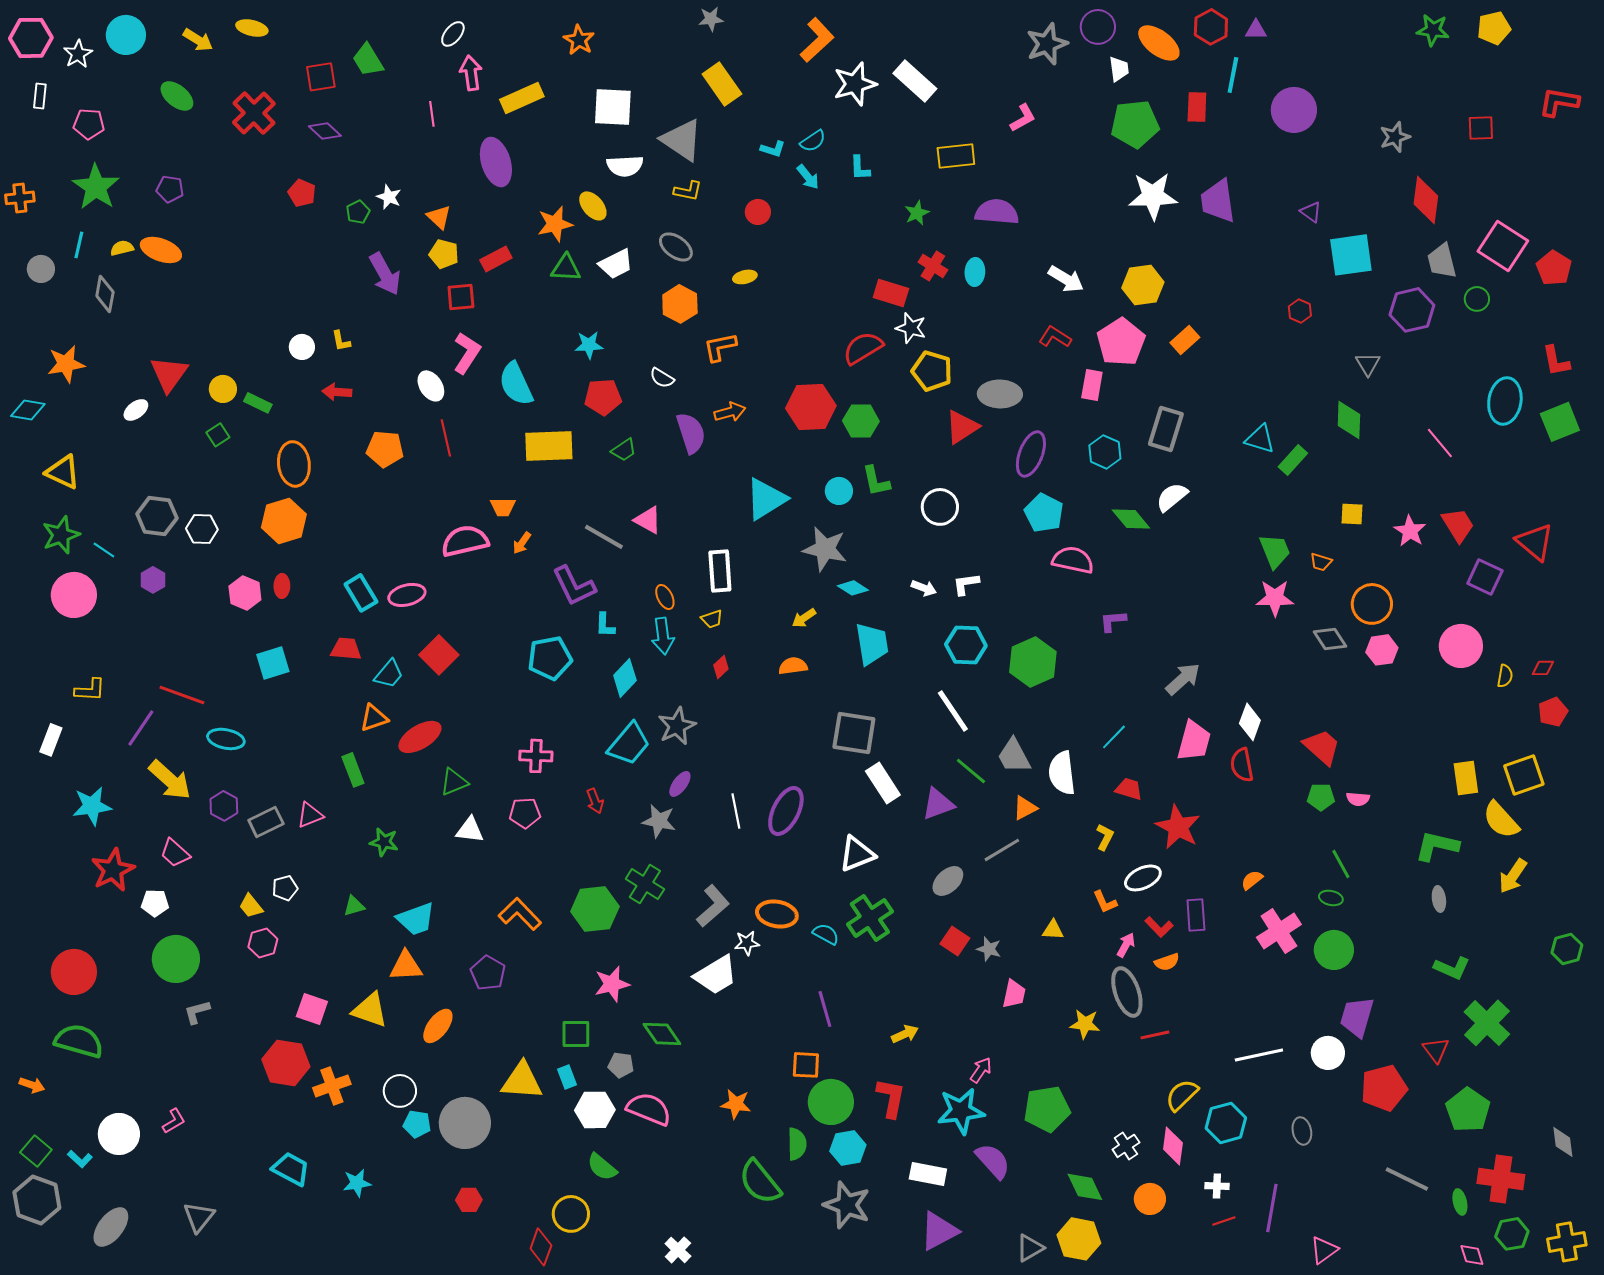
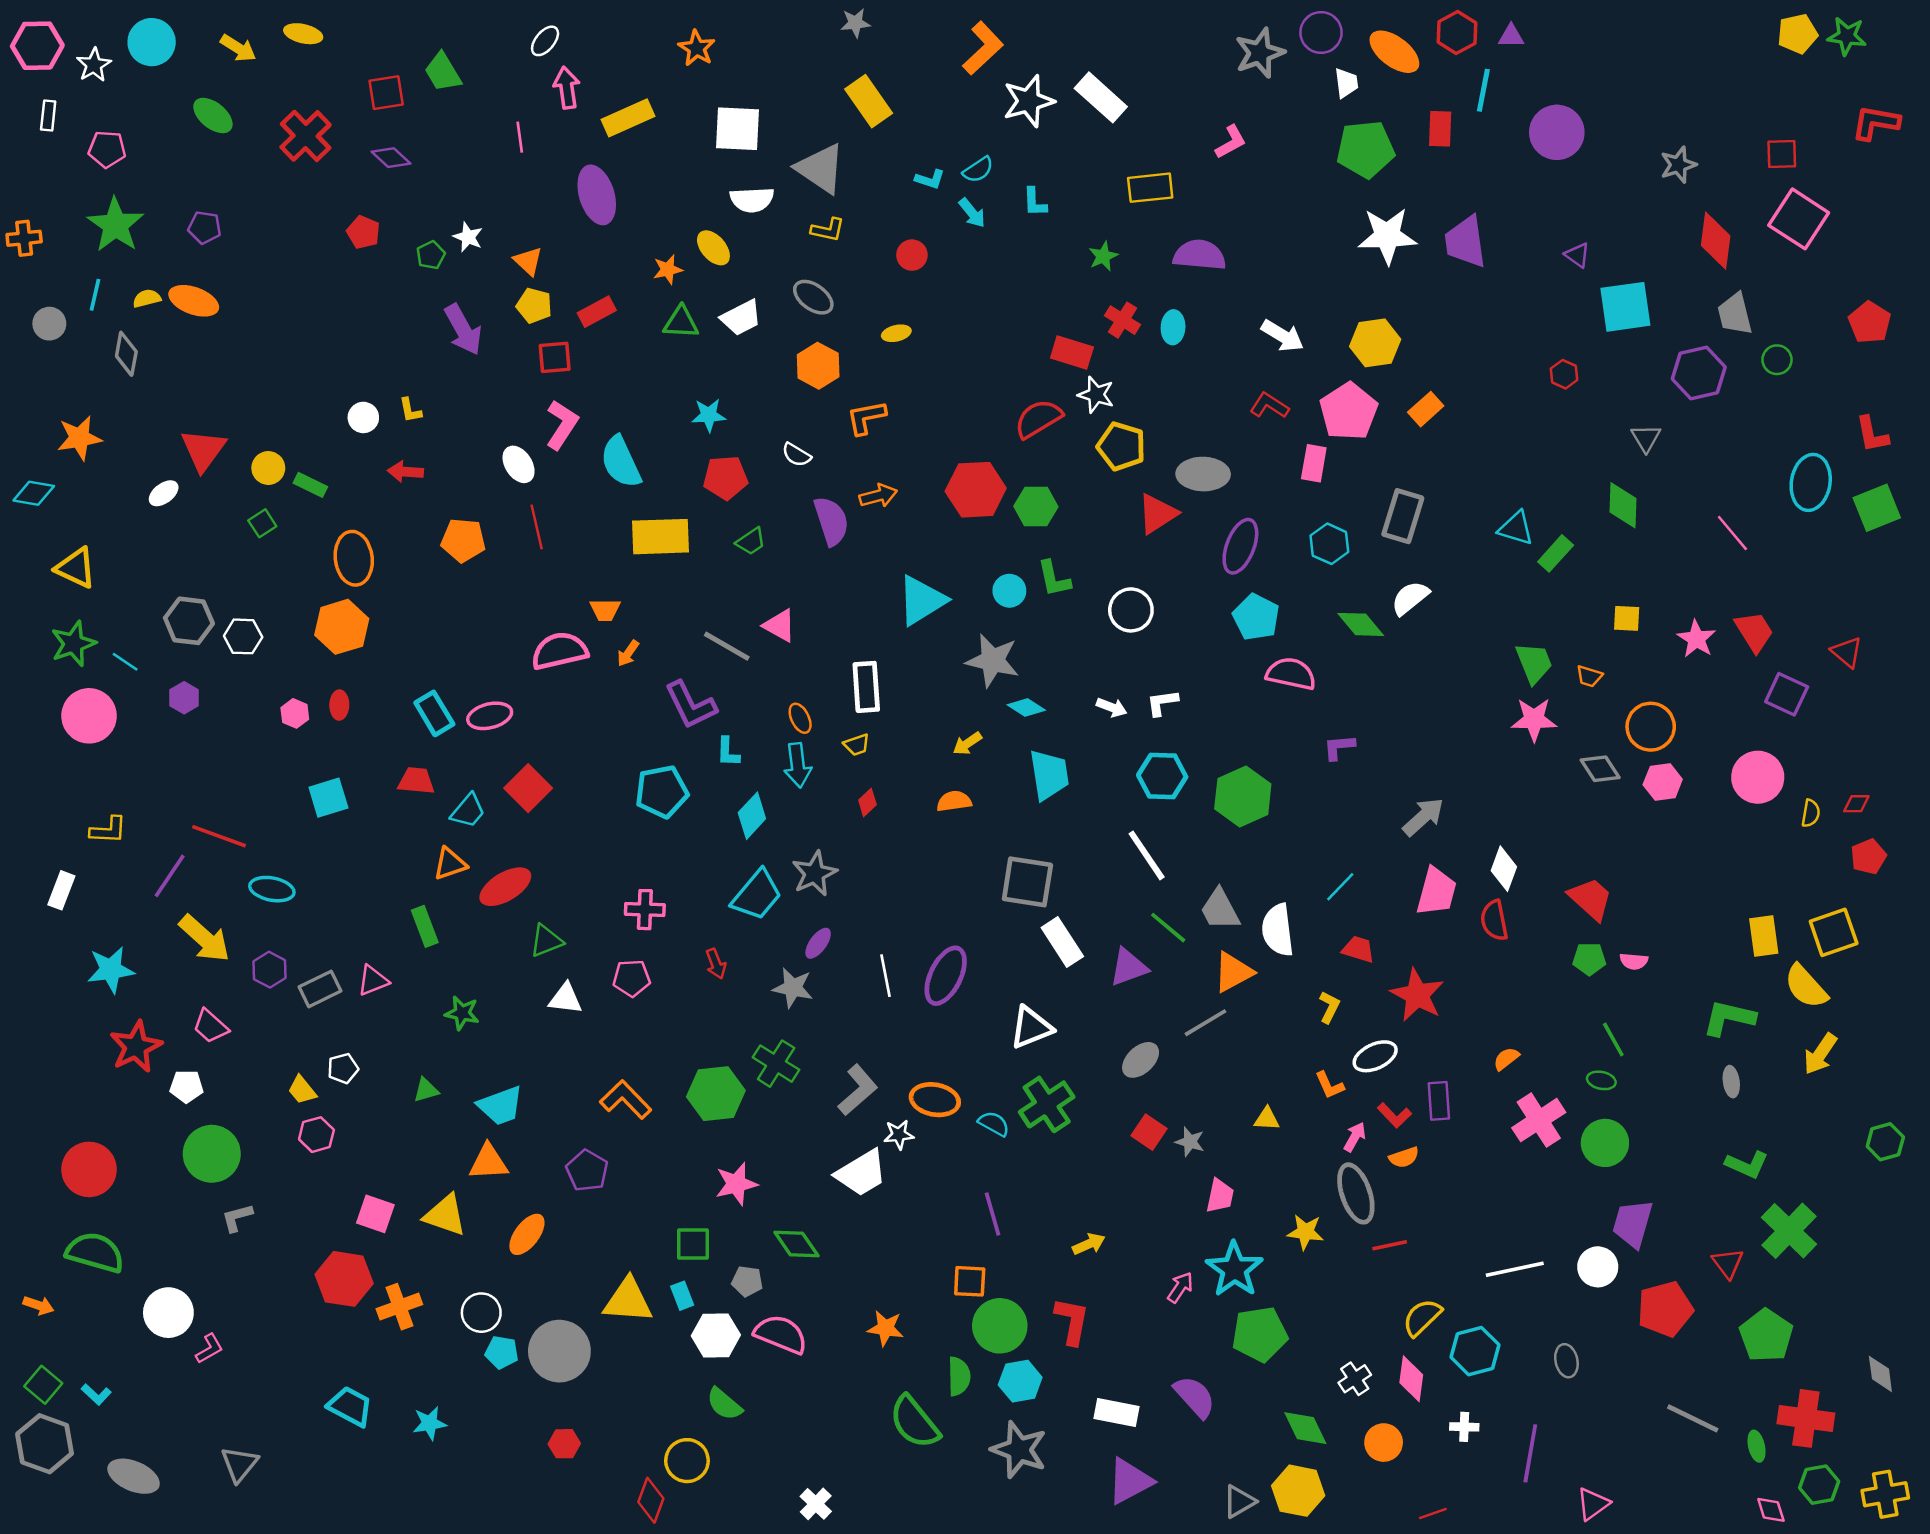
green star: (1433, 30) -> (1847, 36), moved
orange star: (555, 224) -> (668, 269), size x0.7
pink square: (1503, 246) -> (1799, 219), moved
red triangle: (1535, 542) -> (1847, 652), size x0.7
pink hexagon: (245, 593) -> (295, 713), size x0.7
orange triangle: (1025, 808) -> (1233, 972), size x1.4
cyan star: (961, 1111) -> (1234, 1269), moved, turned -30
white circle: (119, 1134) -> (168, 1313), moved
red line: (1224, 1221) -> (1433, 1513), moved
gray ellipse: (111, 1227) -> (134, 1476), turned 75

